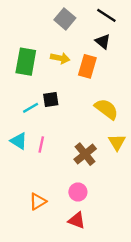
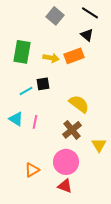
yellow arrow: (60, 58) -> (51, 58), moved
orange rectangle: (87, 66) -> (74, 56), turned 54
yellow semicircle: (106, 109) -> (79, 104), moved
yellow triangle: (117, 142) -> (99, 145), moved
pink circle: (78, 192) -> (66, 162), size x1.6

